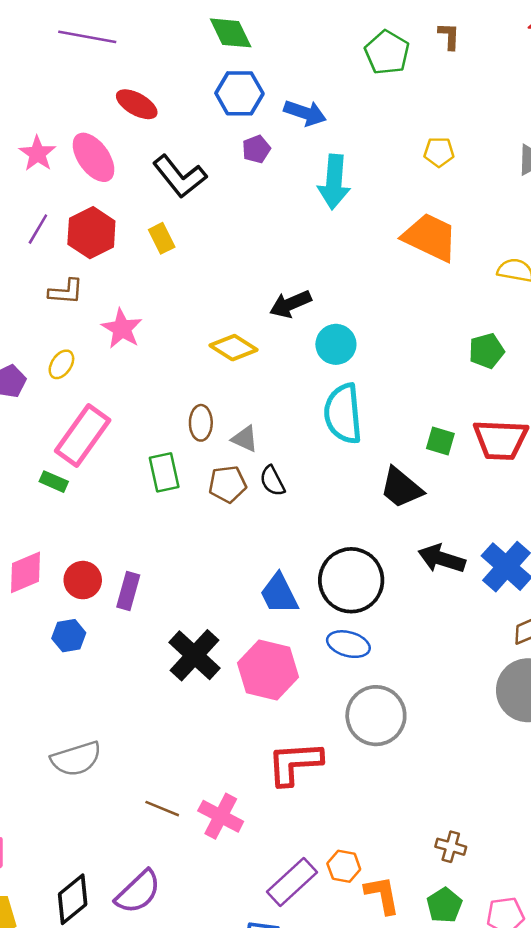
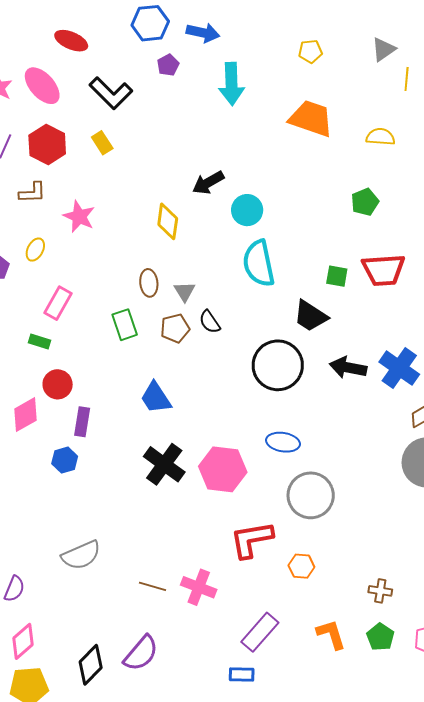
yellow diamond: (233, 348) -> (168, 221), turned 72
pink rectangle: (83, 436) -> (58, 303), size x0.7
gray triangle: (245, 439) -> (185, 292), turned 40
red circle: (83, 580) -> (58, 384), moved
black circle: (351, 580) -> (278, 365), moved
purple rectangle: (128, 591) -> (82, 422), moved
blue trapezoid: (279, 594) -> (156, 398), moved
orange hexagon: (344, 866) -> (301, 566), moved

